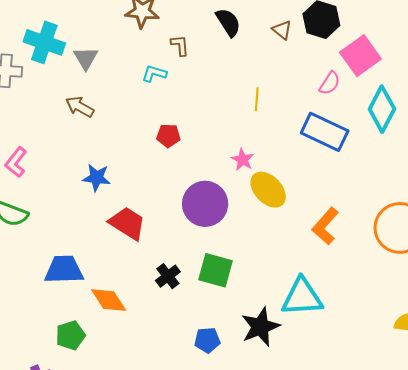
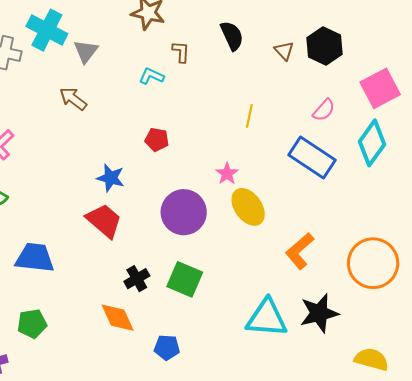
pink square: (360, 56) -> (380, 88), moved
blue star: (97, 178) -> (111, 178), moved
orange diamond: (109, 300) -> (118, 318), moved
black star: (260, 327) -> (319, 313), moved

